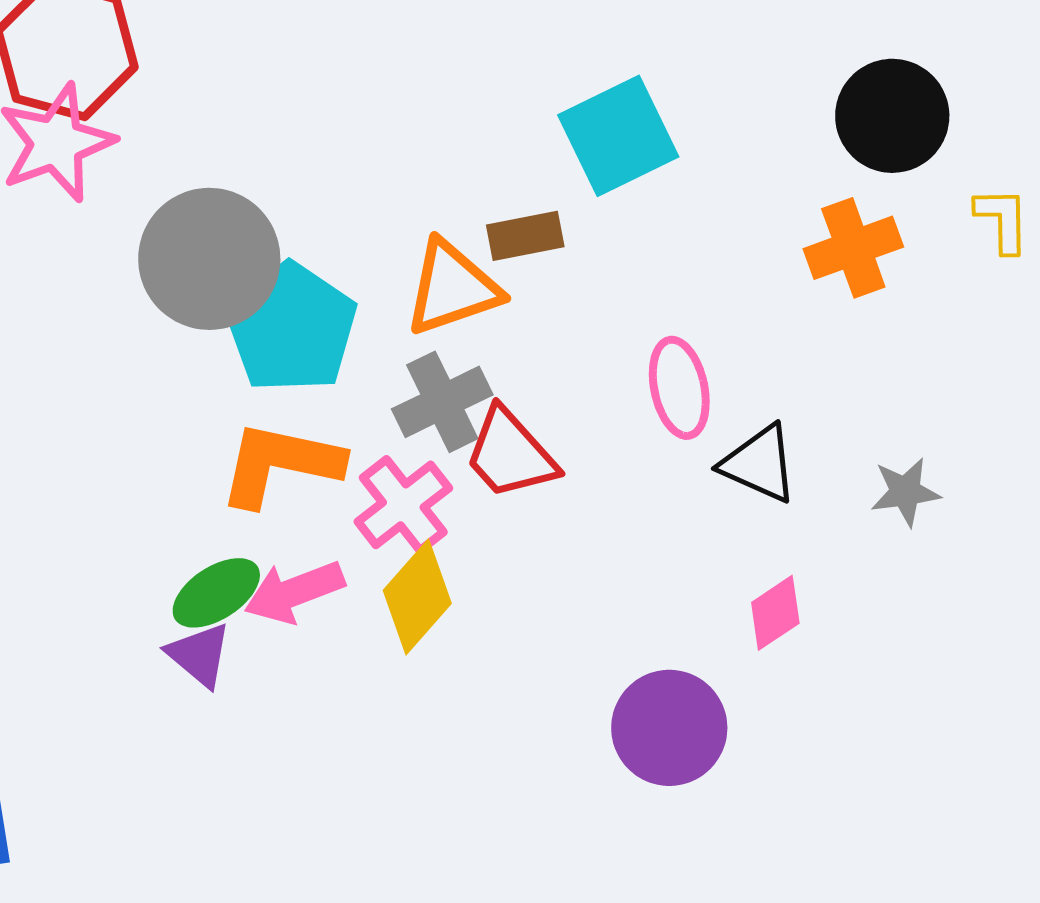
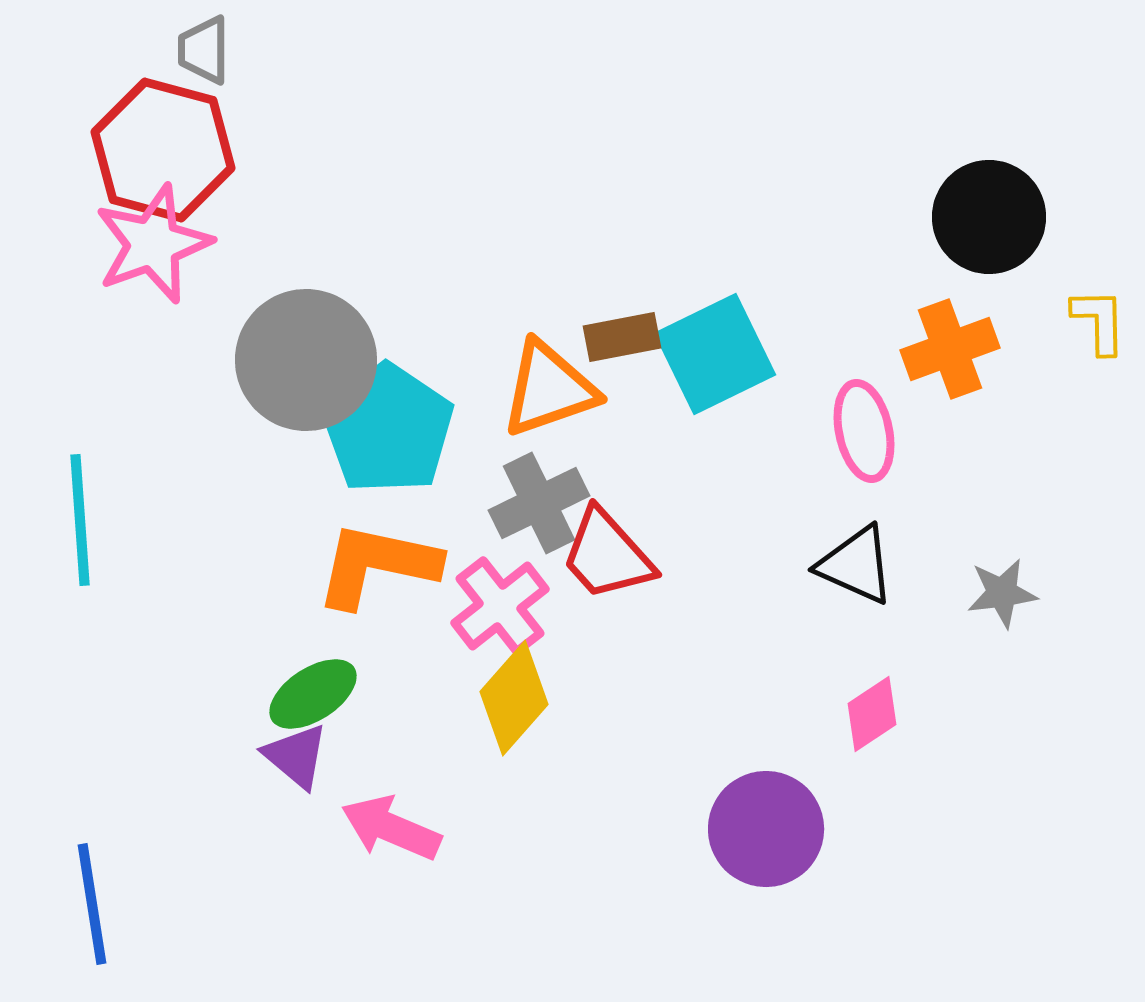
cyan square: (618, 136) -> (715, 354), moved
pink ellipse: (679, 388) -> (864, 431), moved
pink arrow: (294, 592) -> (391, 828), moved, turned 44

